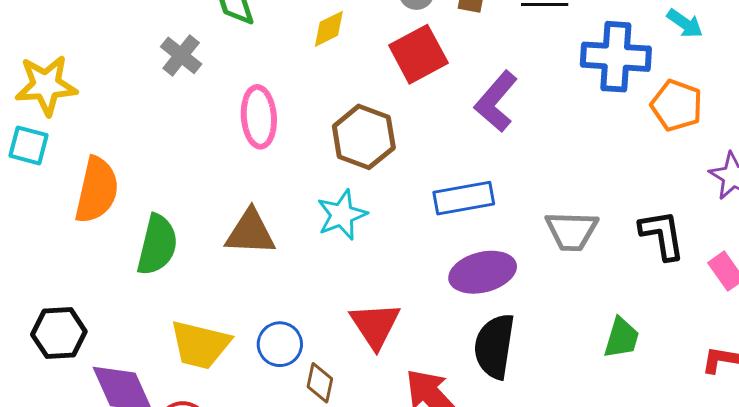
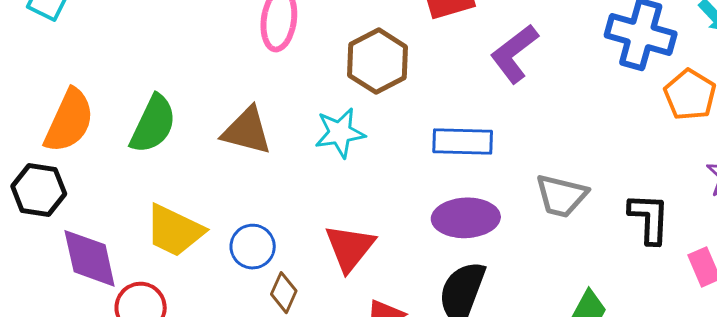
orange semicircle: (97, 190) -> (69, 121), moved

